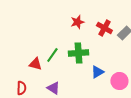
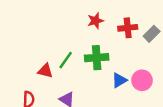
red cross: (104, 28) -> (128, 28), turned -35
pink circle: (119, 81) -> (142, 80), moved

